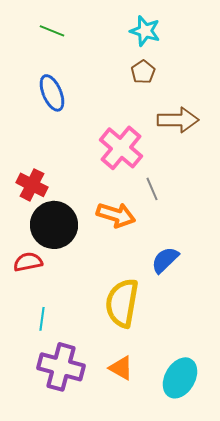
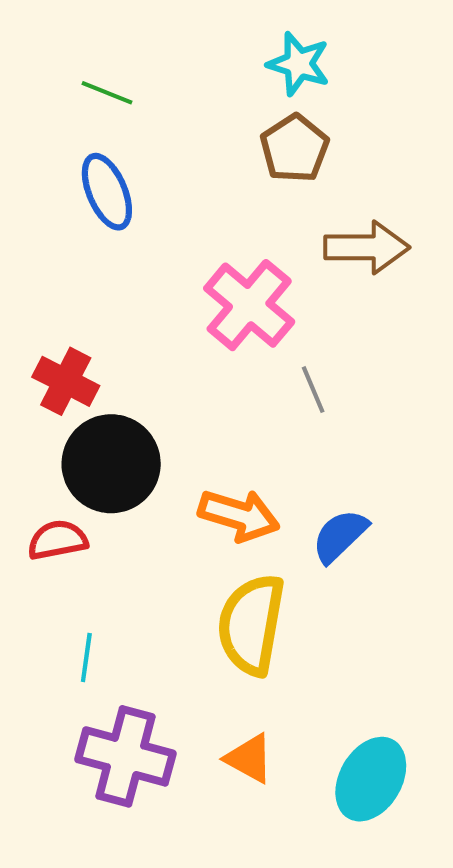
green line: (52, 31) -> (107, 93), moved
brown pentagon: (143, 72) -> (295, 148), size x1.4
orange arrow: (116, 215) -> (239, 515), moved

